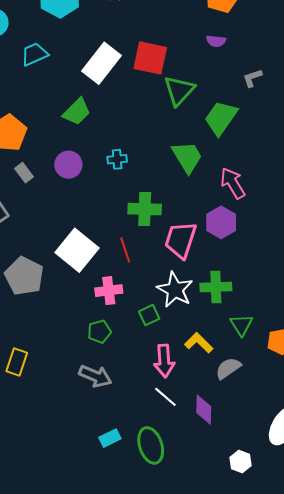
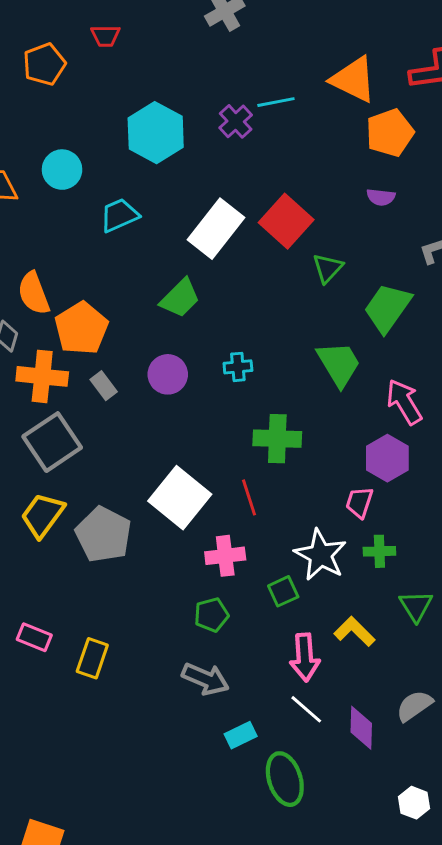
red square: (150, 58) -> (286, 221), turned 30
green triangle: (179, 90) -> (328, 268), size x0.7
pink trapezoid: (181, 240) -> (359, 502), moved, size x0.6
green cross: (216, 287) -> (379, 551), size x0.7
gray semicircle: (228, 368) -> (414, 706), moved
cyan rectangle: (110, 438) -> (241, 735), moved

